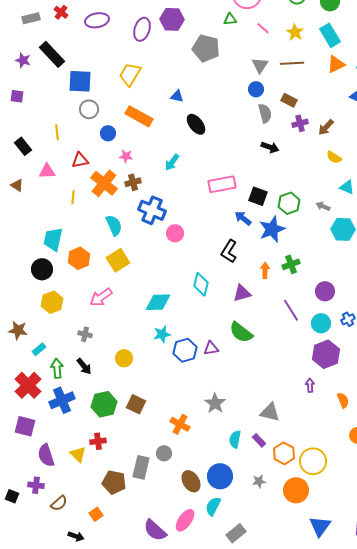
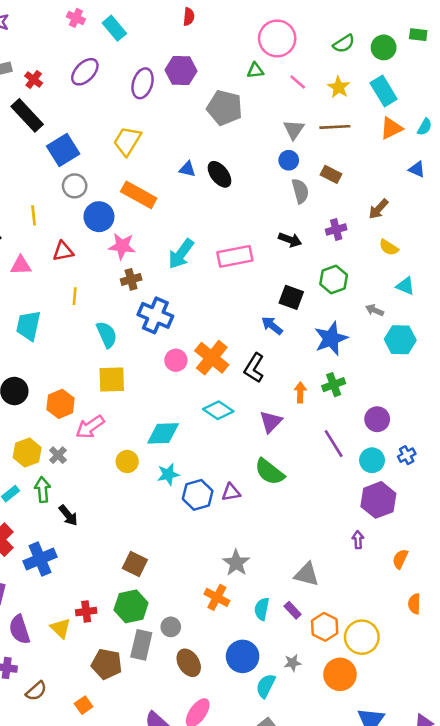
red cross: (61, 12) -> (34, 79), moved
purple ellipse: (97, 20) -> (85, 72), turned -35
blue square: (80, 81) -> (63, 150), turned -35
purple cross: (300, 123) -> (336, 229), moved
black ellipse: (196, 124) -> (219, 174), moved
blue circle: (108, 133) -> (99, 217), size x1.5
black arrow: (270, 147) -> (290, 240), moved
pink star: (126, 156) -> (122, 246), size x1.5
cyan arrow: (172, 162) -> (181, 254), size x1.4
orange cross: (104, 183) -> (212, 358), moved
pink rectangle: (222, 184) -> (235, 256), moved
yellow line: (73, 197) -> (75, 296), moved
green hexagon: (289, 203) -> (334, 279), moved
blue star: (272, 229) -> (331, 338), moved
pink circle: (175, 233) -> (176, 360), moved
cyan trapezoid: (53, 239) -> (28, 326), moved
orange hexagon: (79, 258) -> (61, 404), moved
yellow square: (118, 260) -> (112, 379), turned 30
cyan diamond: (201, 284) -> (218, 410), turned -70
purple triangle: (242, 293) -> (271, 422), turned -30
yellow hexagon: (52, 302) -> (27, 453), moved
gray cross: (85, 334) -> (58, 455), moved, turned 32
yellow circle: (124, 358) -> (127, 462), moved
green arrow: (57, 368) -> (43, 490), moved
orange semicircle: (343, 400) -> (400, 559), turned -133
green hexagon: (104, 404) -> (131, 606), moved
orange cross: (180, 424) -> (217, 597), moved
brown ellipse: (191, 481) -> (189, 663), moved
cyan semicircle: (213, 506) -> (266, 686), moved

